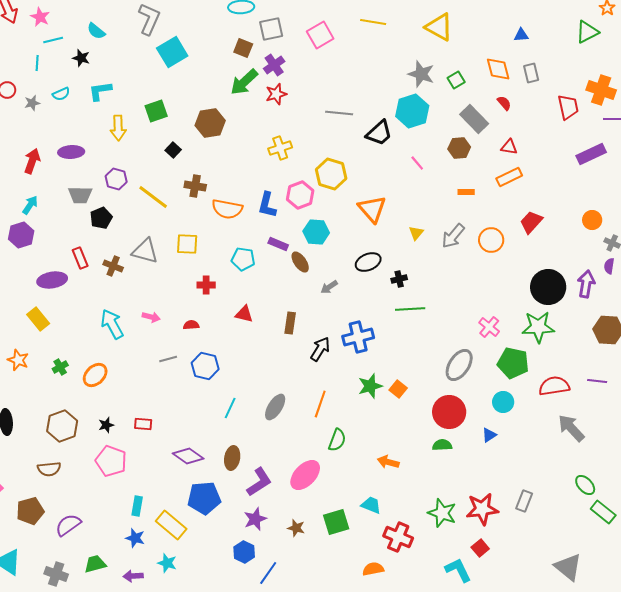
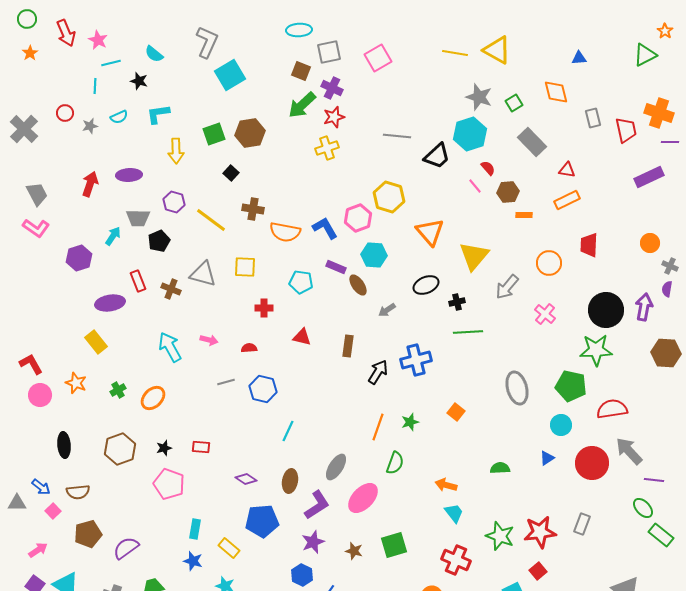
yellow line: (373, 22) -> (455, 53), moved
purple cross: (274, 65) -> (332, 88), turned -30
gray rectangle: (531, 73) -> (593, 118), moved
red semicircle: (504, 103) -> (488, 168), moved
brown hexagon: (210, 123) -> (250, 133), moved
yellow cross: (280, 148) -> (327, 148), moved
brown hexagon: (459, 148) -> (508, 192), moved
cyan arrow: (30, 205) -> (113, 236), moved
blue L-shape: (267, 205) -> (325, 228), turned 136
red trapezoid: (531, 222) -> (589, 245), turned -40
yellow triangle: (416, 233) -> (474, 256), size x2.0
gray arrow: (453, 236) -> (507, 287), moved
pink cross: (489, 327) -> (545, 314), moved
gray ellipse: (459, 365) -> (517, 388), turned -48
purple line: (597, 381) -> (654, 480), moved
green star: (370, 386) -> (410, 422), moved, size x0.7
gray ellipse: (275, 407) -> (336, 467), moved
red circle: (449, 412) -> (592, 463), moved
purple diamond: (188, 456) -> (246, 479), size x0.7
brown semicircle: (49, 469) -> (78, 492), moved
cyan trapezoid: (371, 505) -> (454, 513), moved, turned 30
yellow rectangle: (171, 525) -> (229, 548), size x0.7

